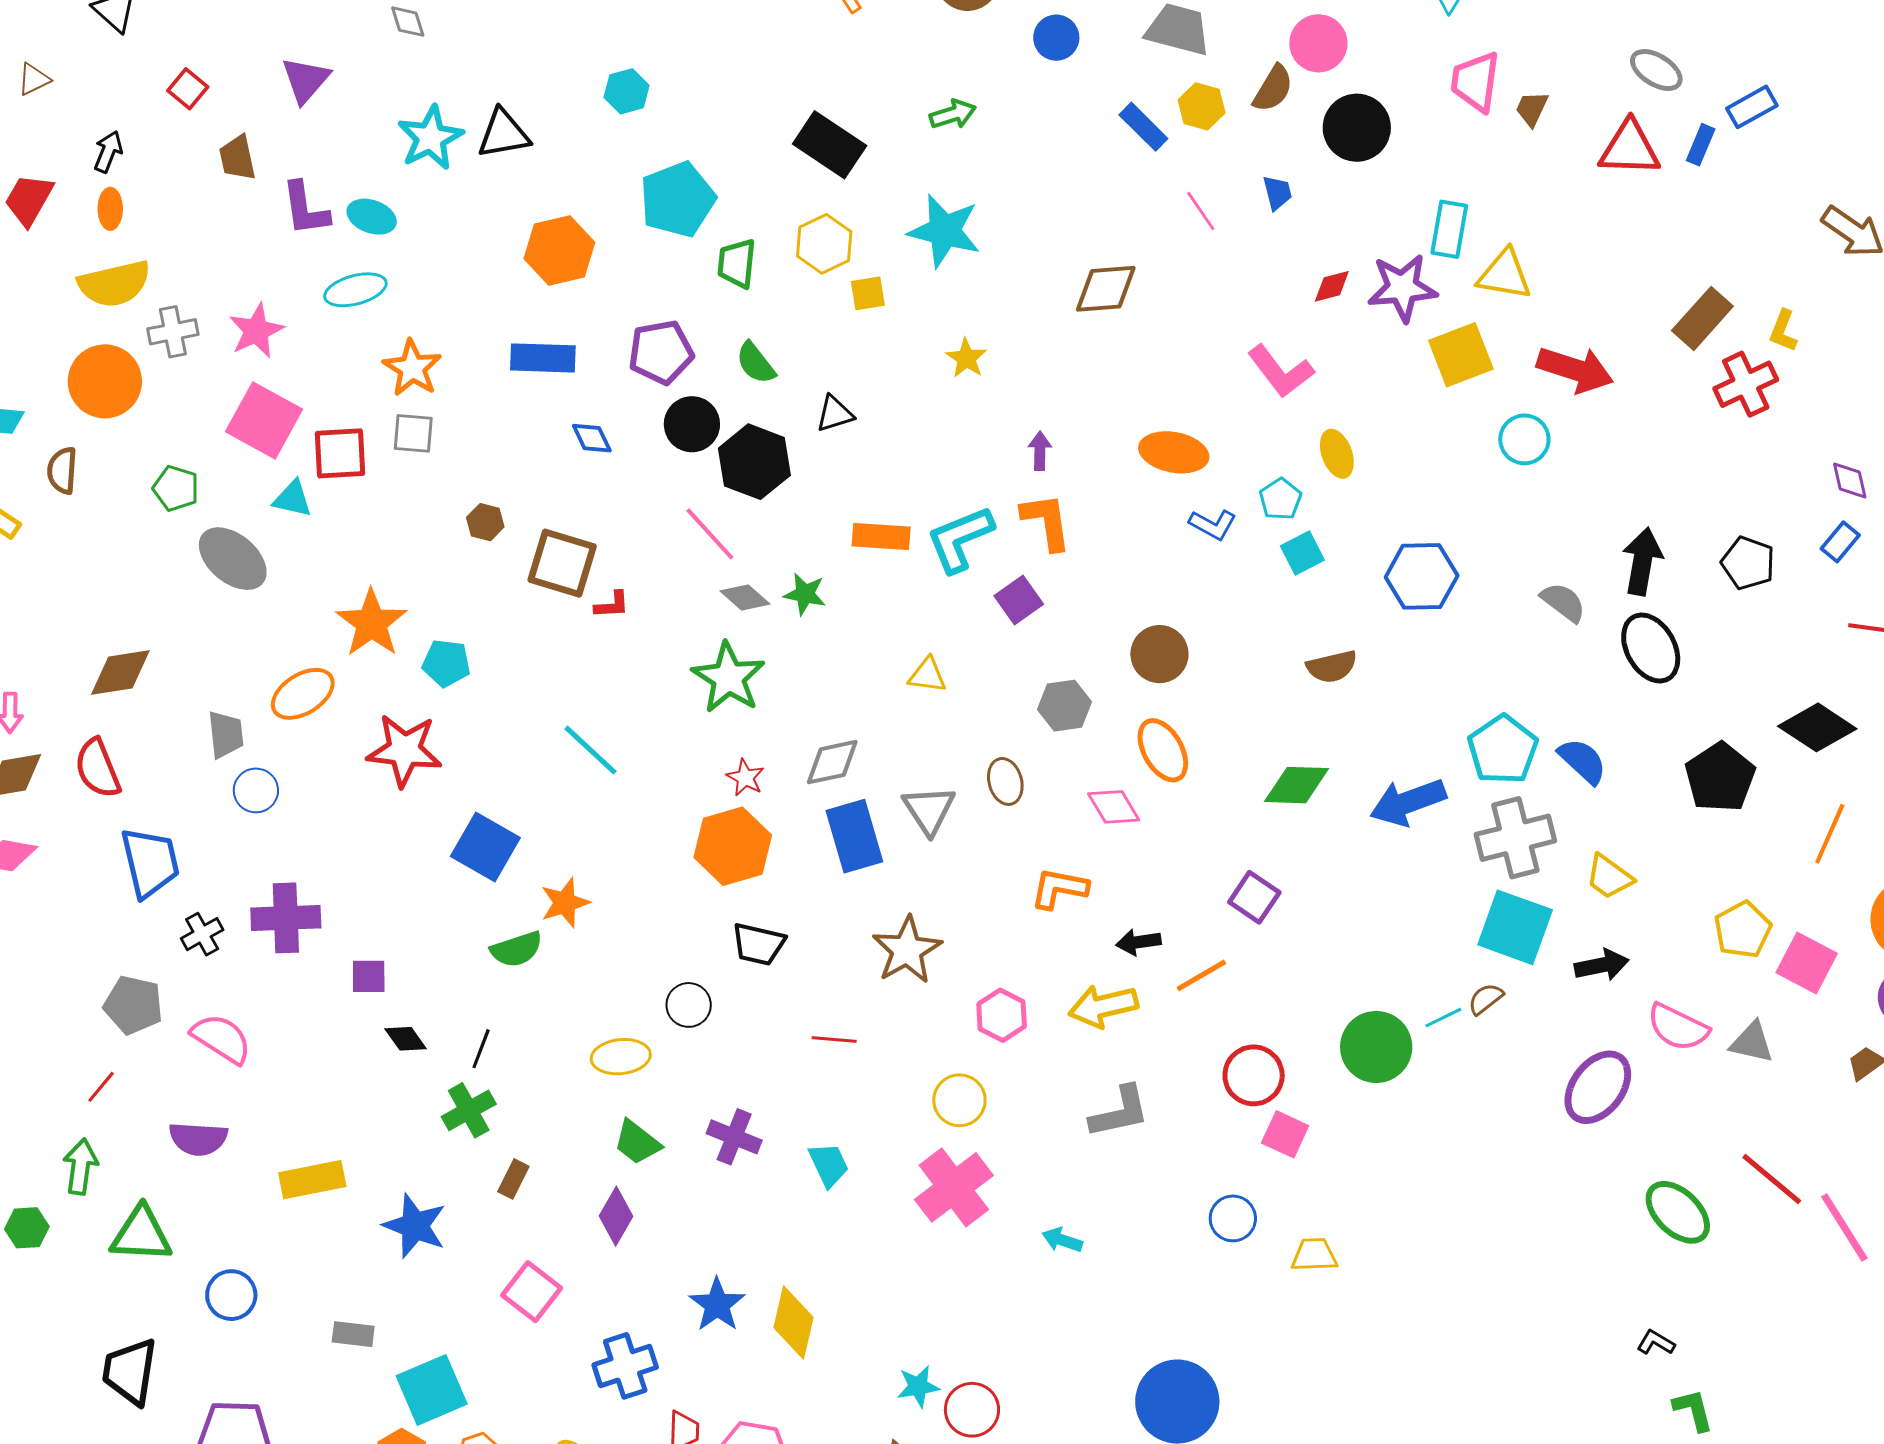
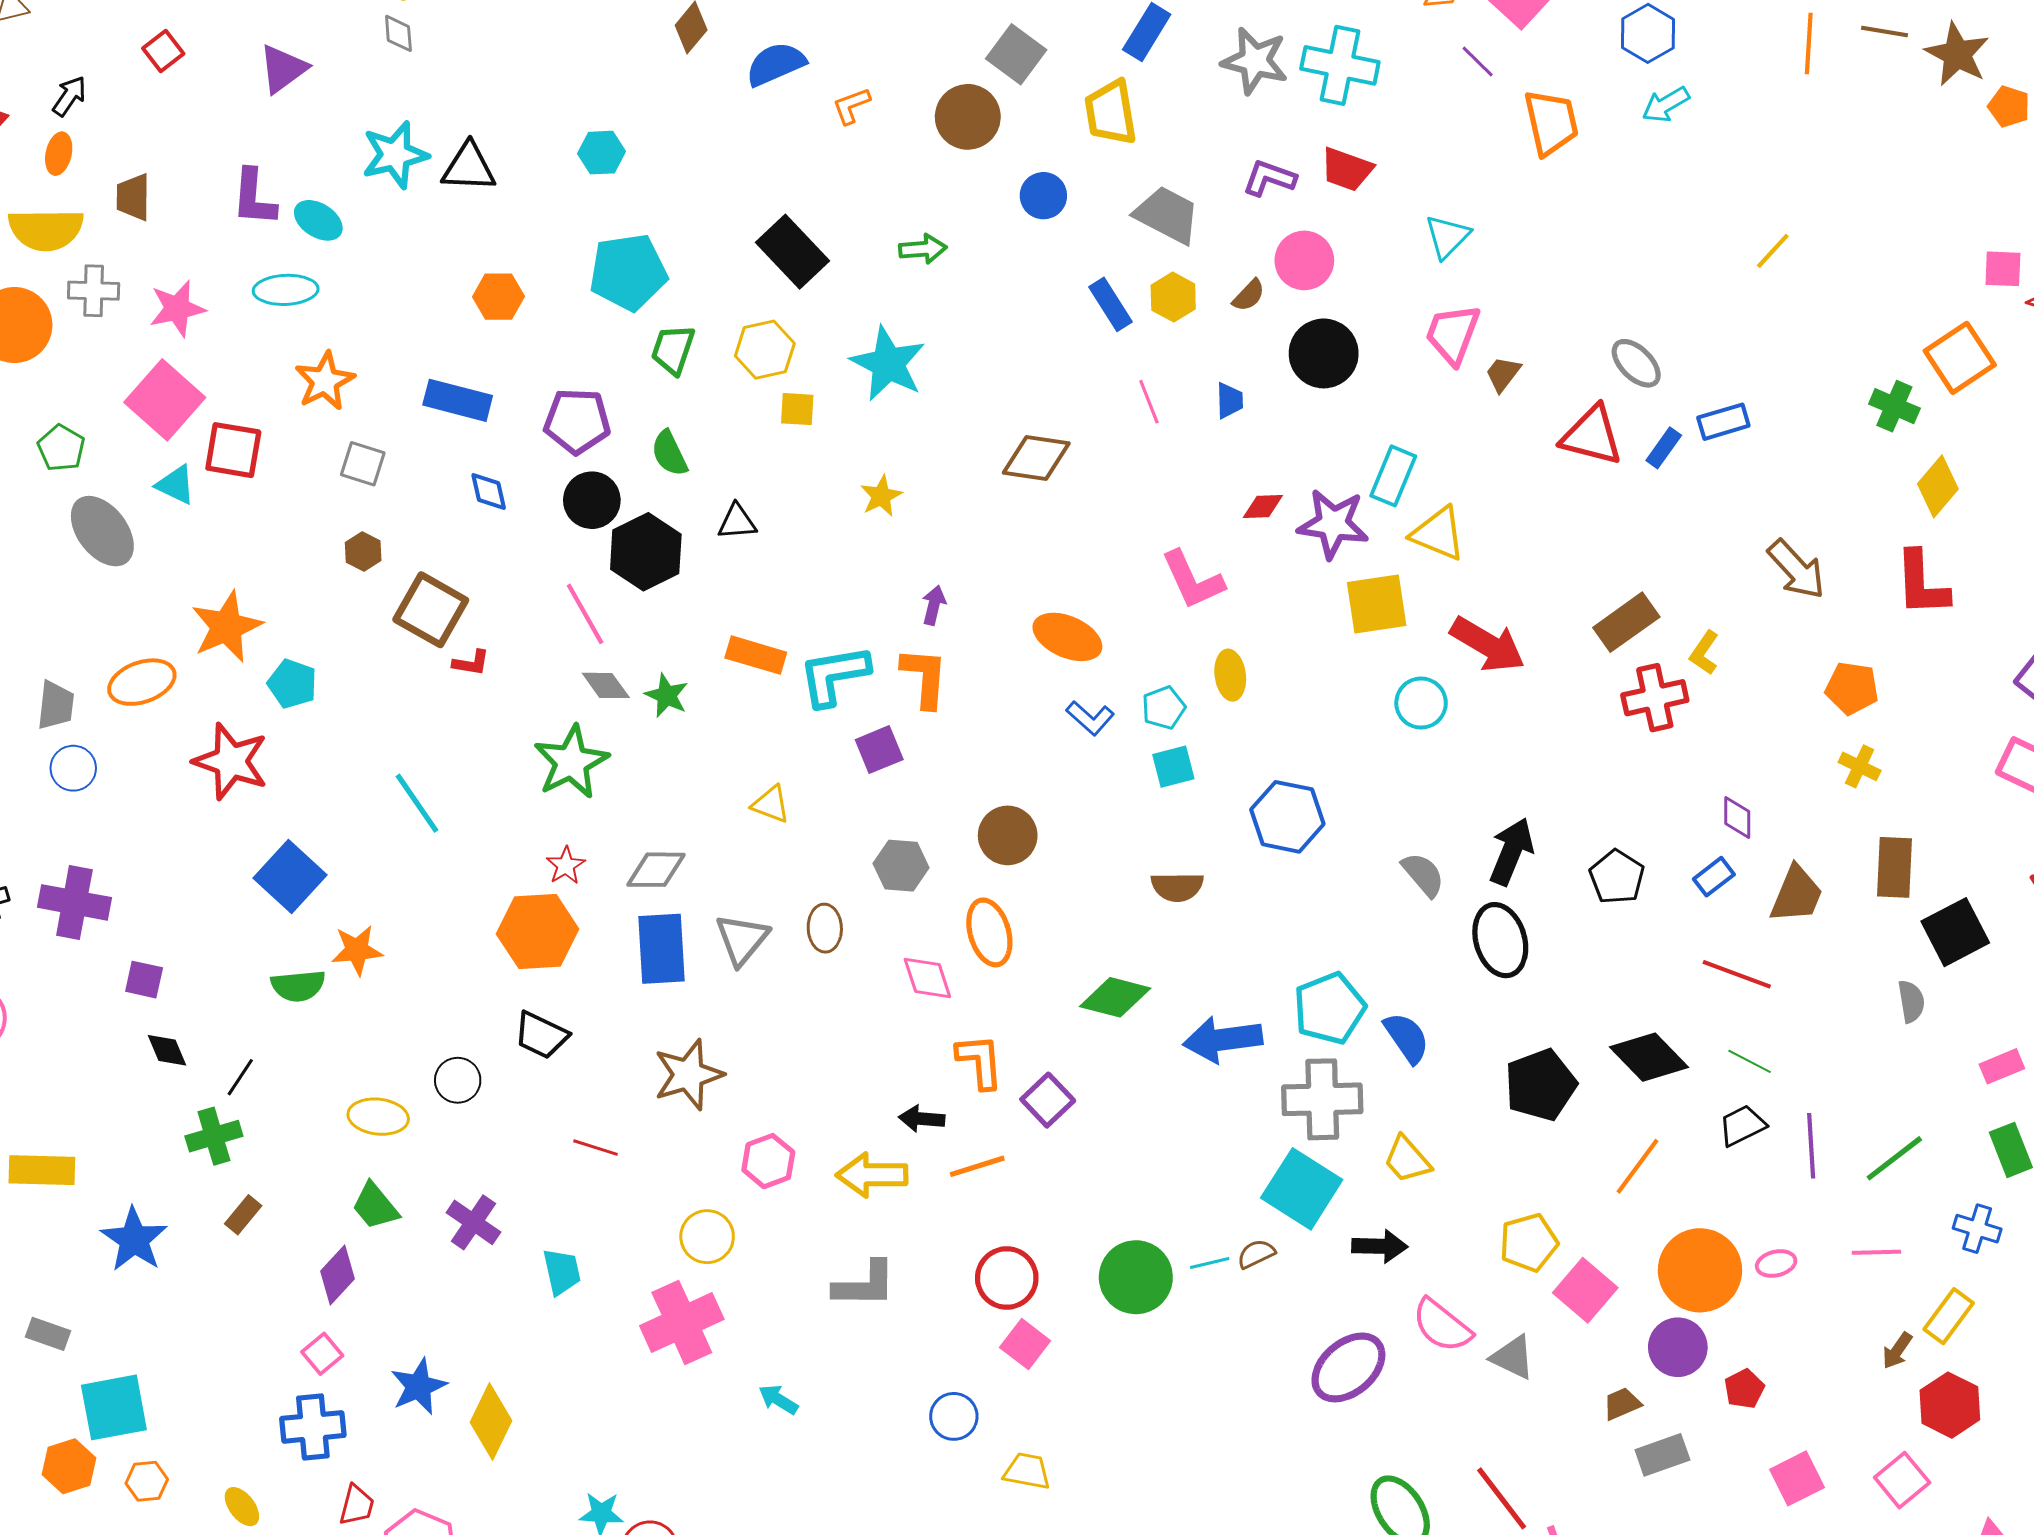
brown semicircle: (1273, 89) -> (1249, 295), size x0.7
brown trapezoid: (237, 158) -> (133, 197), moved
orange hexagon: (559, 251) -> (498, 297), size x0.7
gray square: (413, 433) -> (363, 464), moved
orange L-shape: (1059, 888) -> (980, 1061), moved, turned 62
pink square: (532, 1292) -> (322, 1354), moved, size x0.7

